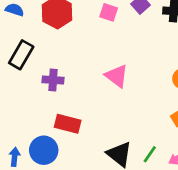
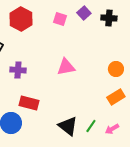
pink triangle: (117, 76) -> (66, 67), turned -48

